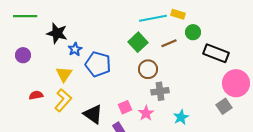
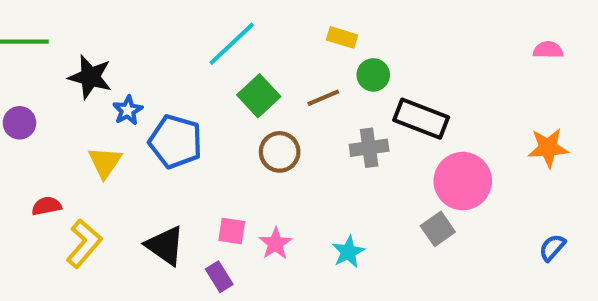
cyan line: (153, 18) -> (232, 44), moved, turned -32
gray cross: (160, 91) -> (369, 148), moved
yellow L-shape: (63, 100) -> (84, 243), moved
pink square: (125, 107) -> (232, 231), turned 32

